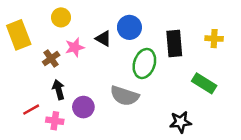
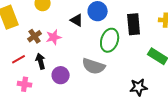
pink star: (75, 47) -> (54, 37), moved
red line: (31, 110) -> (19, 59), moved
pink cross: (55, 121) -> (25, 84), moved

